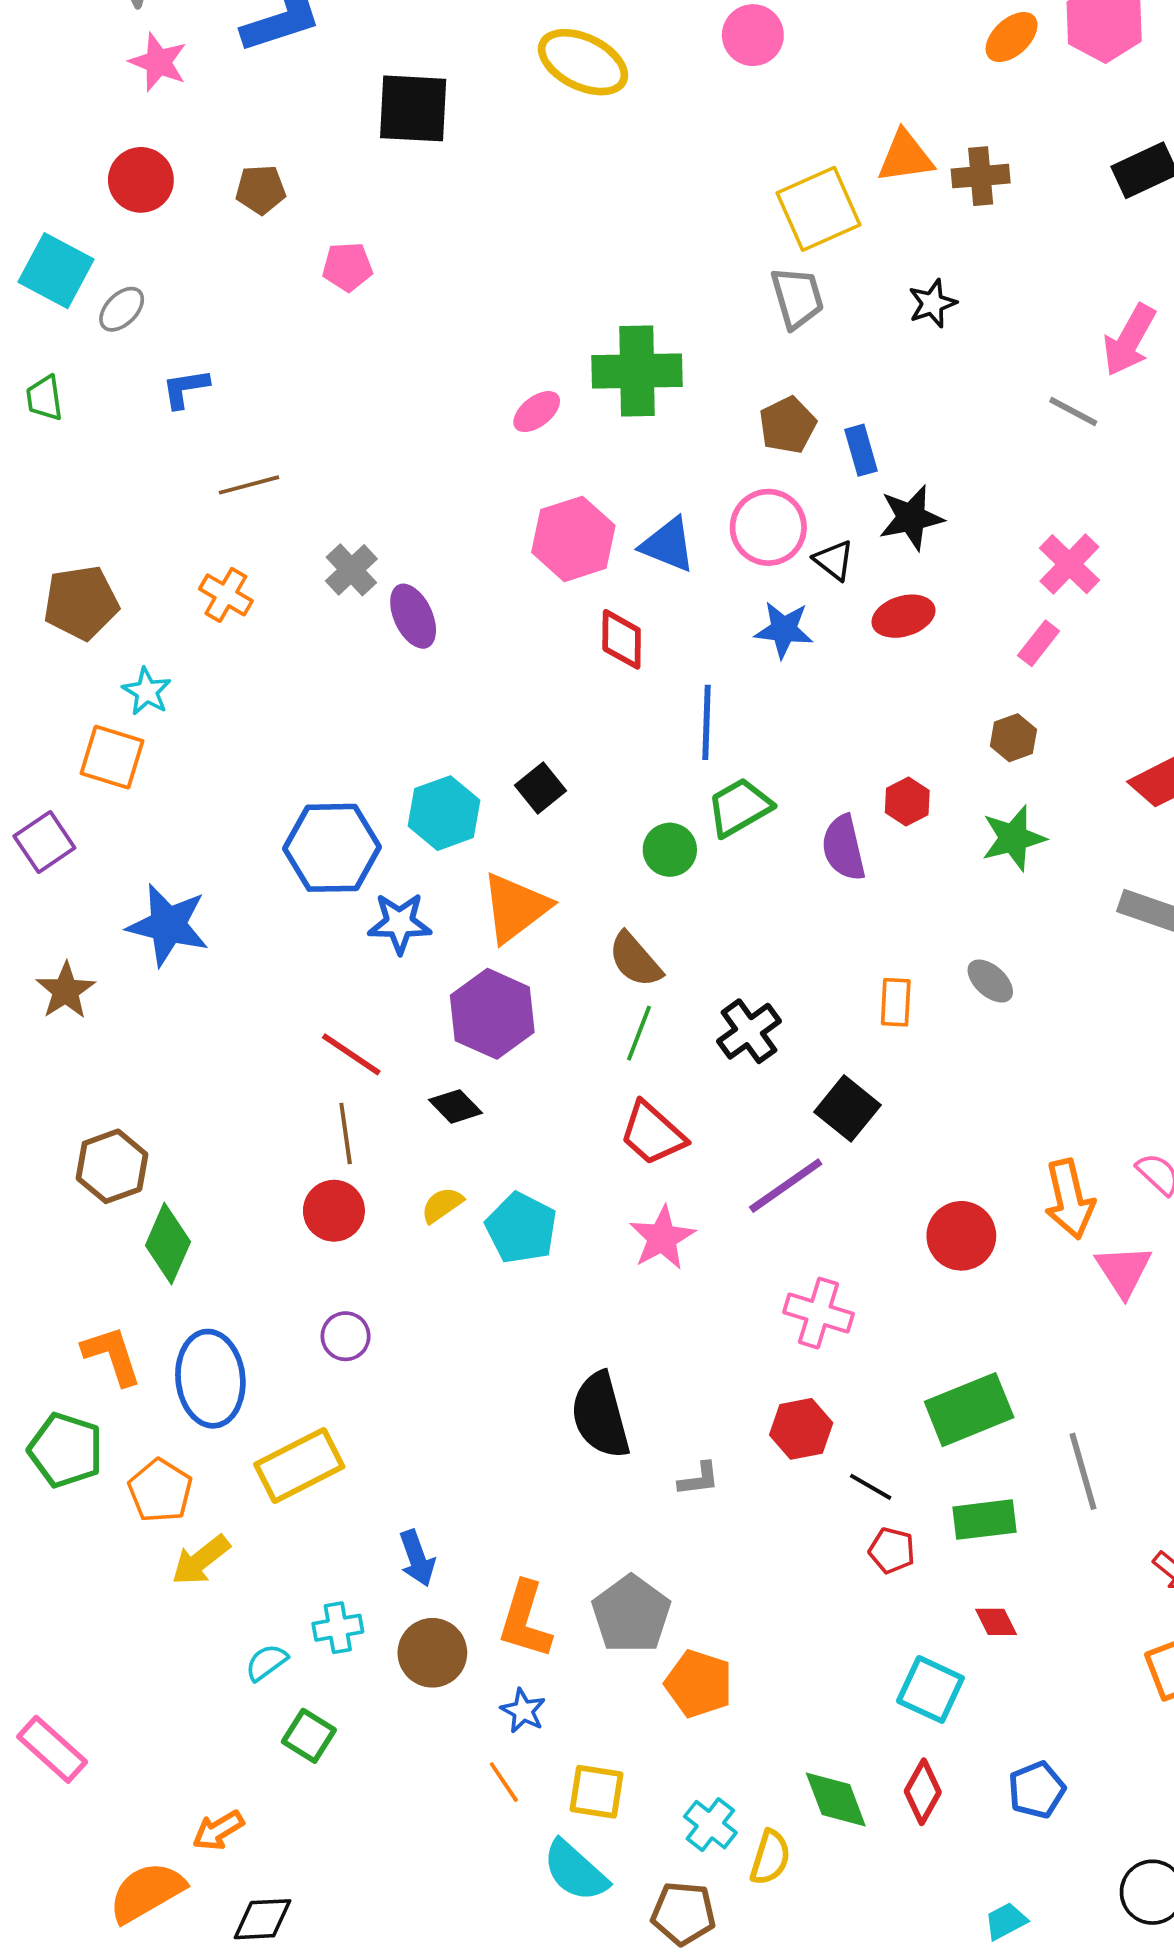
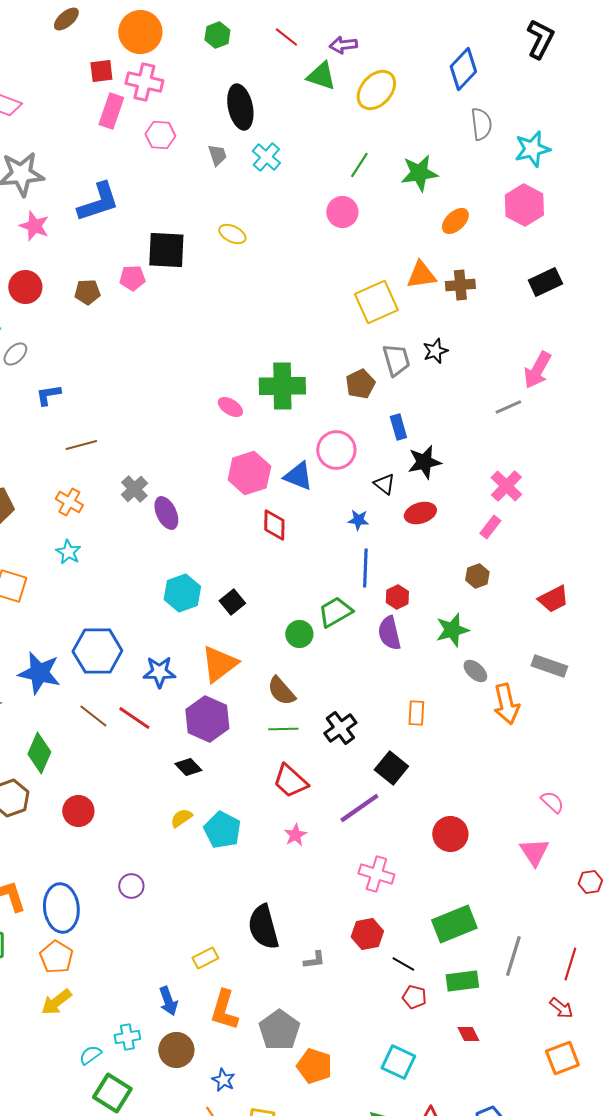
orange ellipse: (1012, 37) -> (455, 221), moved
yellow ellipse: (583, 62) -> (232, 234), moved, size x0.6
pink pentagon: (347, 267) -> (132, 278), moved
gray trapezoid: (797, 298) -> (396, 360), moved
pink ellipse: (537, 412) -> (230, 407), turned 70
gray line: (1073, 412) -> (508, 407), turned -52
brown pentagon: (788, 425) -> (360, 384), moved
pink circle: (768, 527) -> (336, 450), moved
blue star: (784, 630) -> (358, 520), size x0.7
cyan star: (147, 691) -> (68, 552), moved
blue line: (707, 722) -> (365, 568), moved
red hexagon: (907, 801) -> (397, 597), moved
cyan hexagon: (444, 813) -> (182, 593), moved
green star: (1013, 838) -> (452, 630), moved
blue hexagon: (332, 848) -> (97, 651), moved
gray ellipse: (990, 981) -> (475, 671), moved
green line: (639, 1033) -> (283, 729), turned 68
red line: (351, 1054) -> (134, 718), moved
brown line: (346, 1134) -> (93, 716), moved, turned -44
orange arrow: (1069, 1199) -> (506, 704), moved
red circle: (334, 1211) -> (78, 811), moved
pink star: (662, 1238) -> (295, 835), size x0.7
green diamond: (168, 1244) -> (39, 753), moved
yellow rectangle: (299, 1466) -> (205, 958), moved, size x0.6
gray line: (1083, 1471) -> (513, 956), turned 33
orange pentagon: (160, 1491) -> (56, 957), moved
orange L-shape: (525, 1620) -> (224, 1010), moved
cyan square: (930, 1689) -> (398, 1062), moved
green square: (309, 1736) -> (112, 1093), size x1.4

